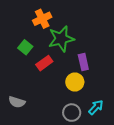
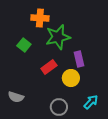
orange cross: (42, 19) -> (40, 18), turned 30
red rectangle: (44, 63) -> (49, 67), moved
gray circle: (72, 113) -> (59, 107), moved

